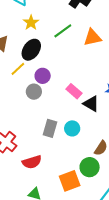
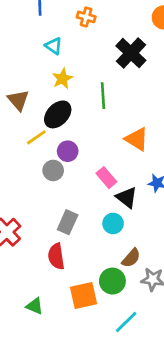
green line: (63, 31) -> (103, 96), turned -66
orange triangle: (92, 37) -> (137, 139), moved, turned 36
cyan circle: (72, 128) -> (113, 223), moved
red semicircle: (32, 162) -> (56, 256), moved, turned 90

